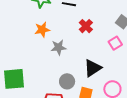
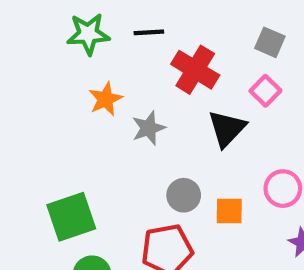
red cross: (86, 26) -> (195, 70), size x1.5
black triangle: (93, 68) -> (227, 129), moved

